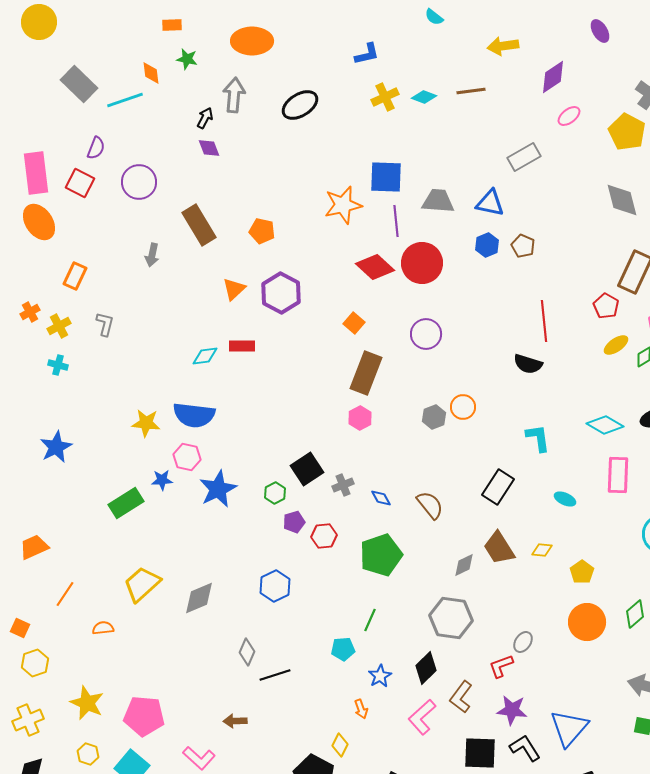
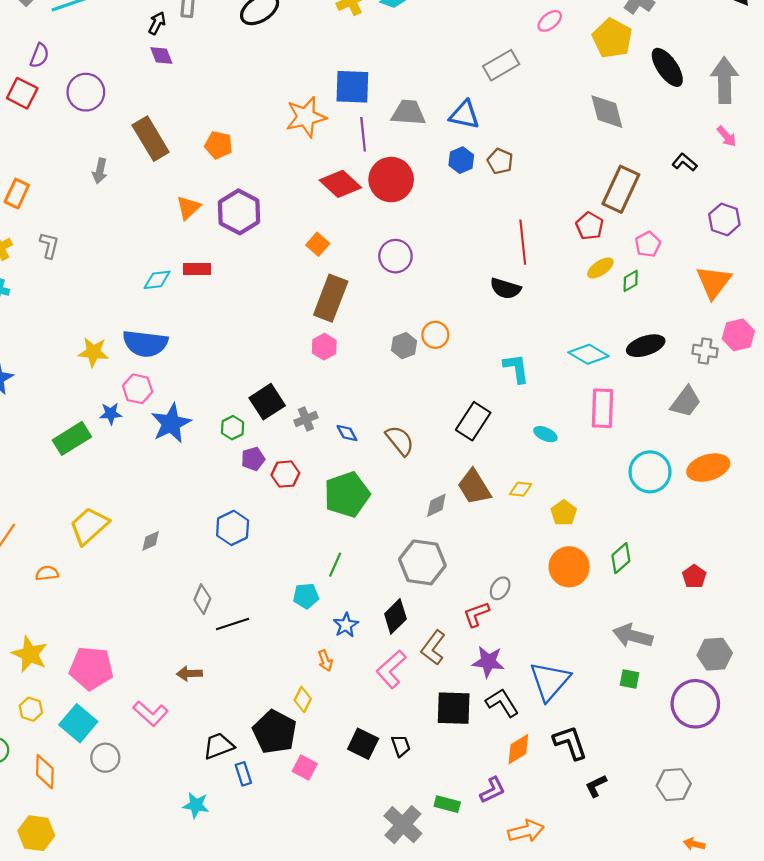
gray diamond: (199, 598) -> (151, 541), size x0.6

